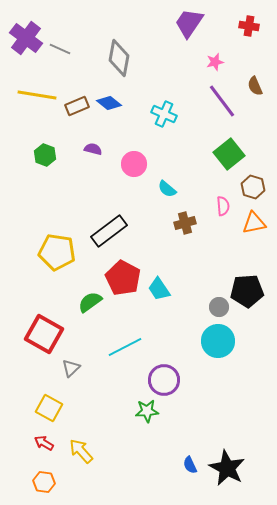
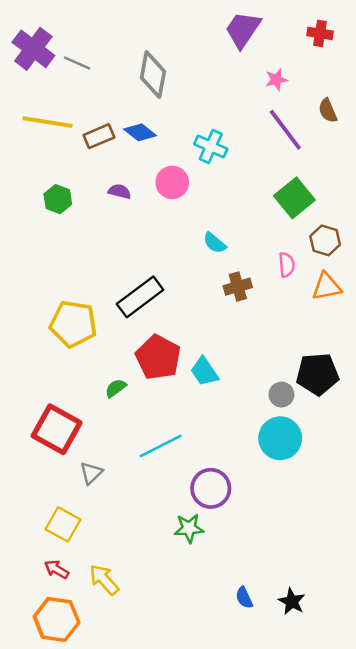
pink circle: (134, 164) -> (172, 182), moved
green semicircle: (90, 302) -> (116, 388), size x0.7
black star: (227, 468) -> (292, 601), size x0.6
orange hexagon: (44, 482) -> (57, 619), size x1.6

